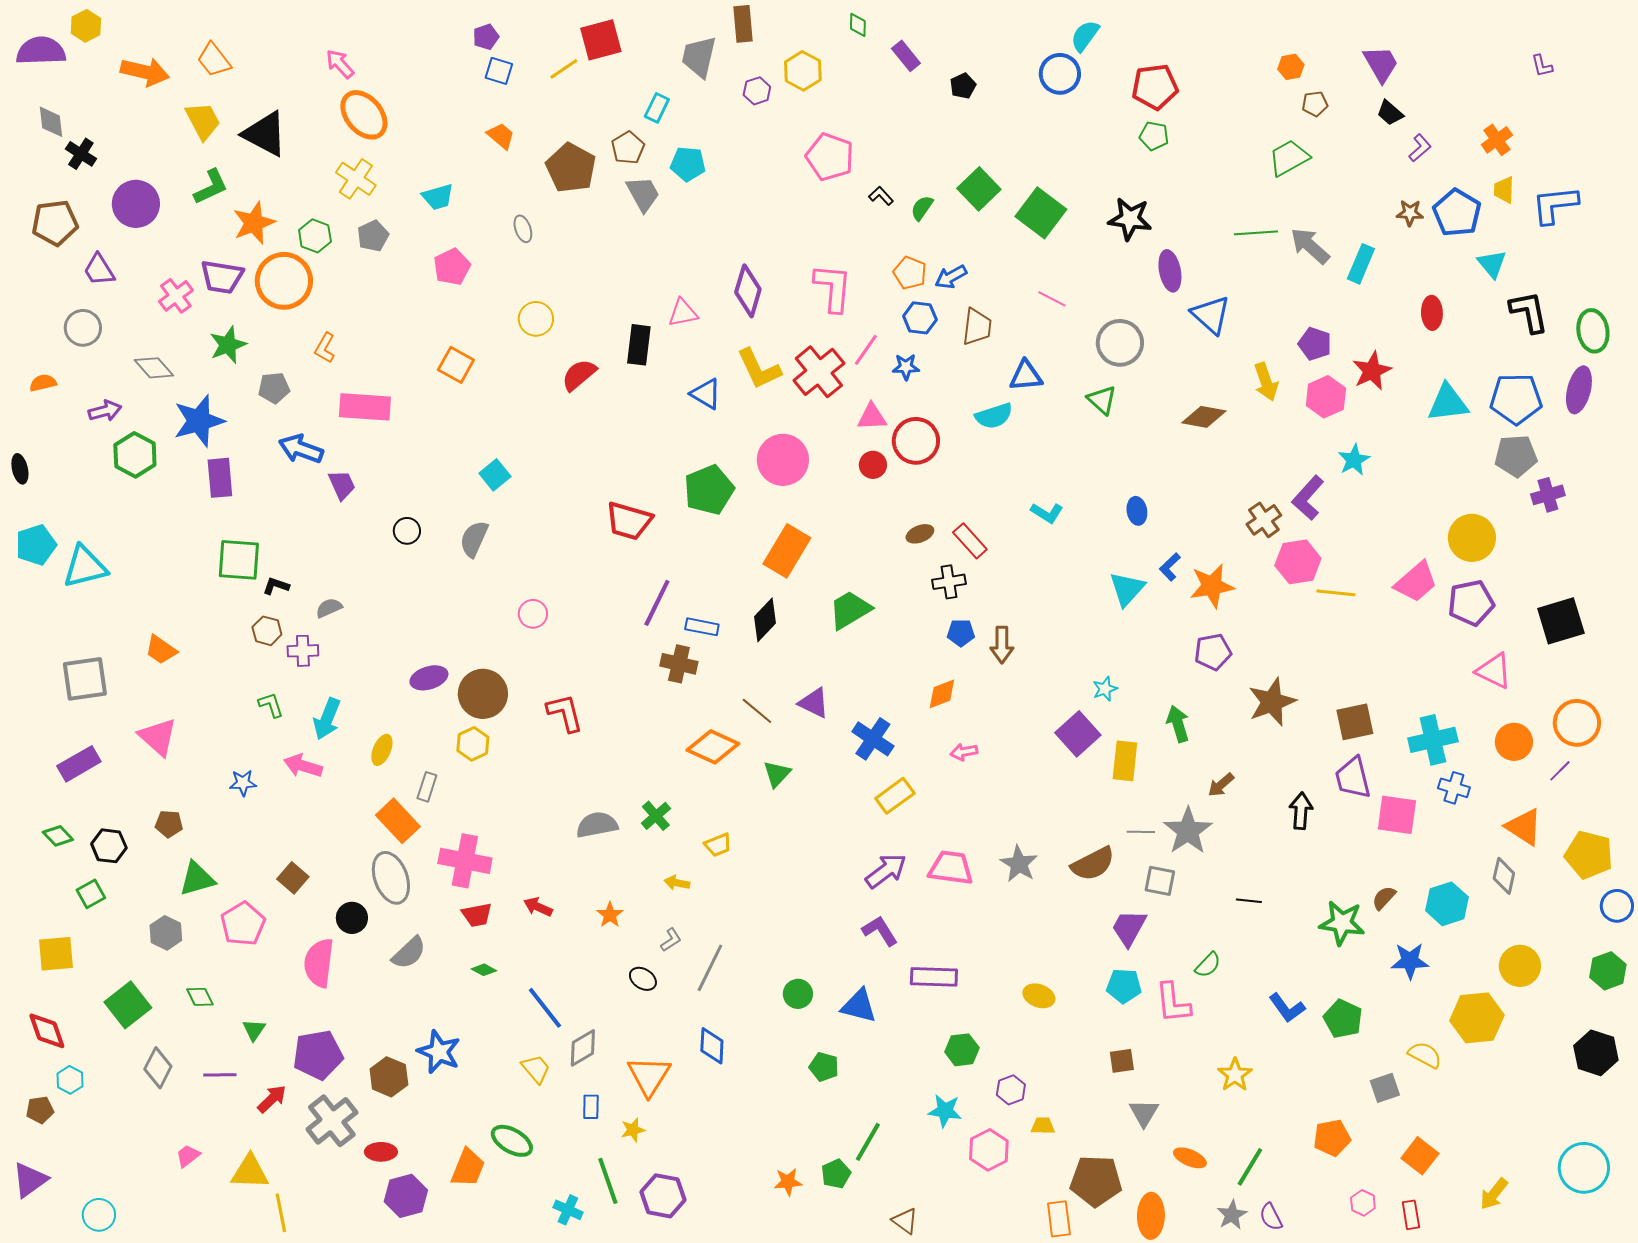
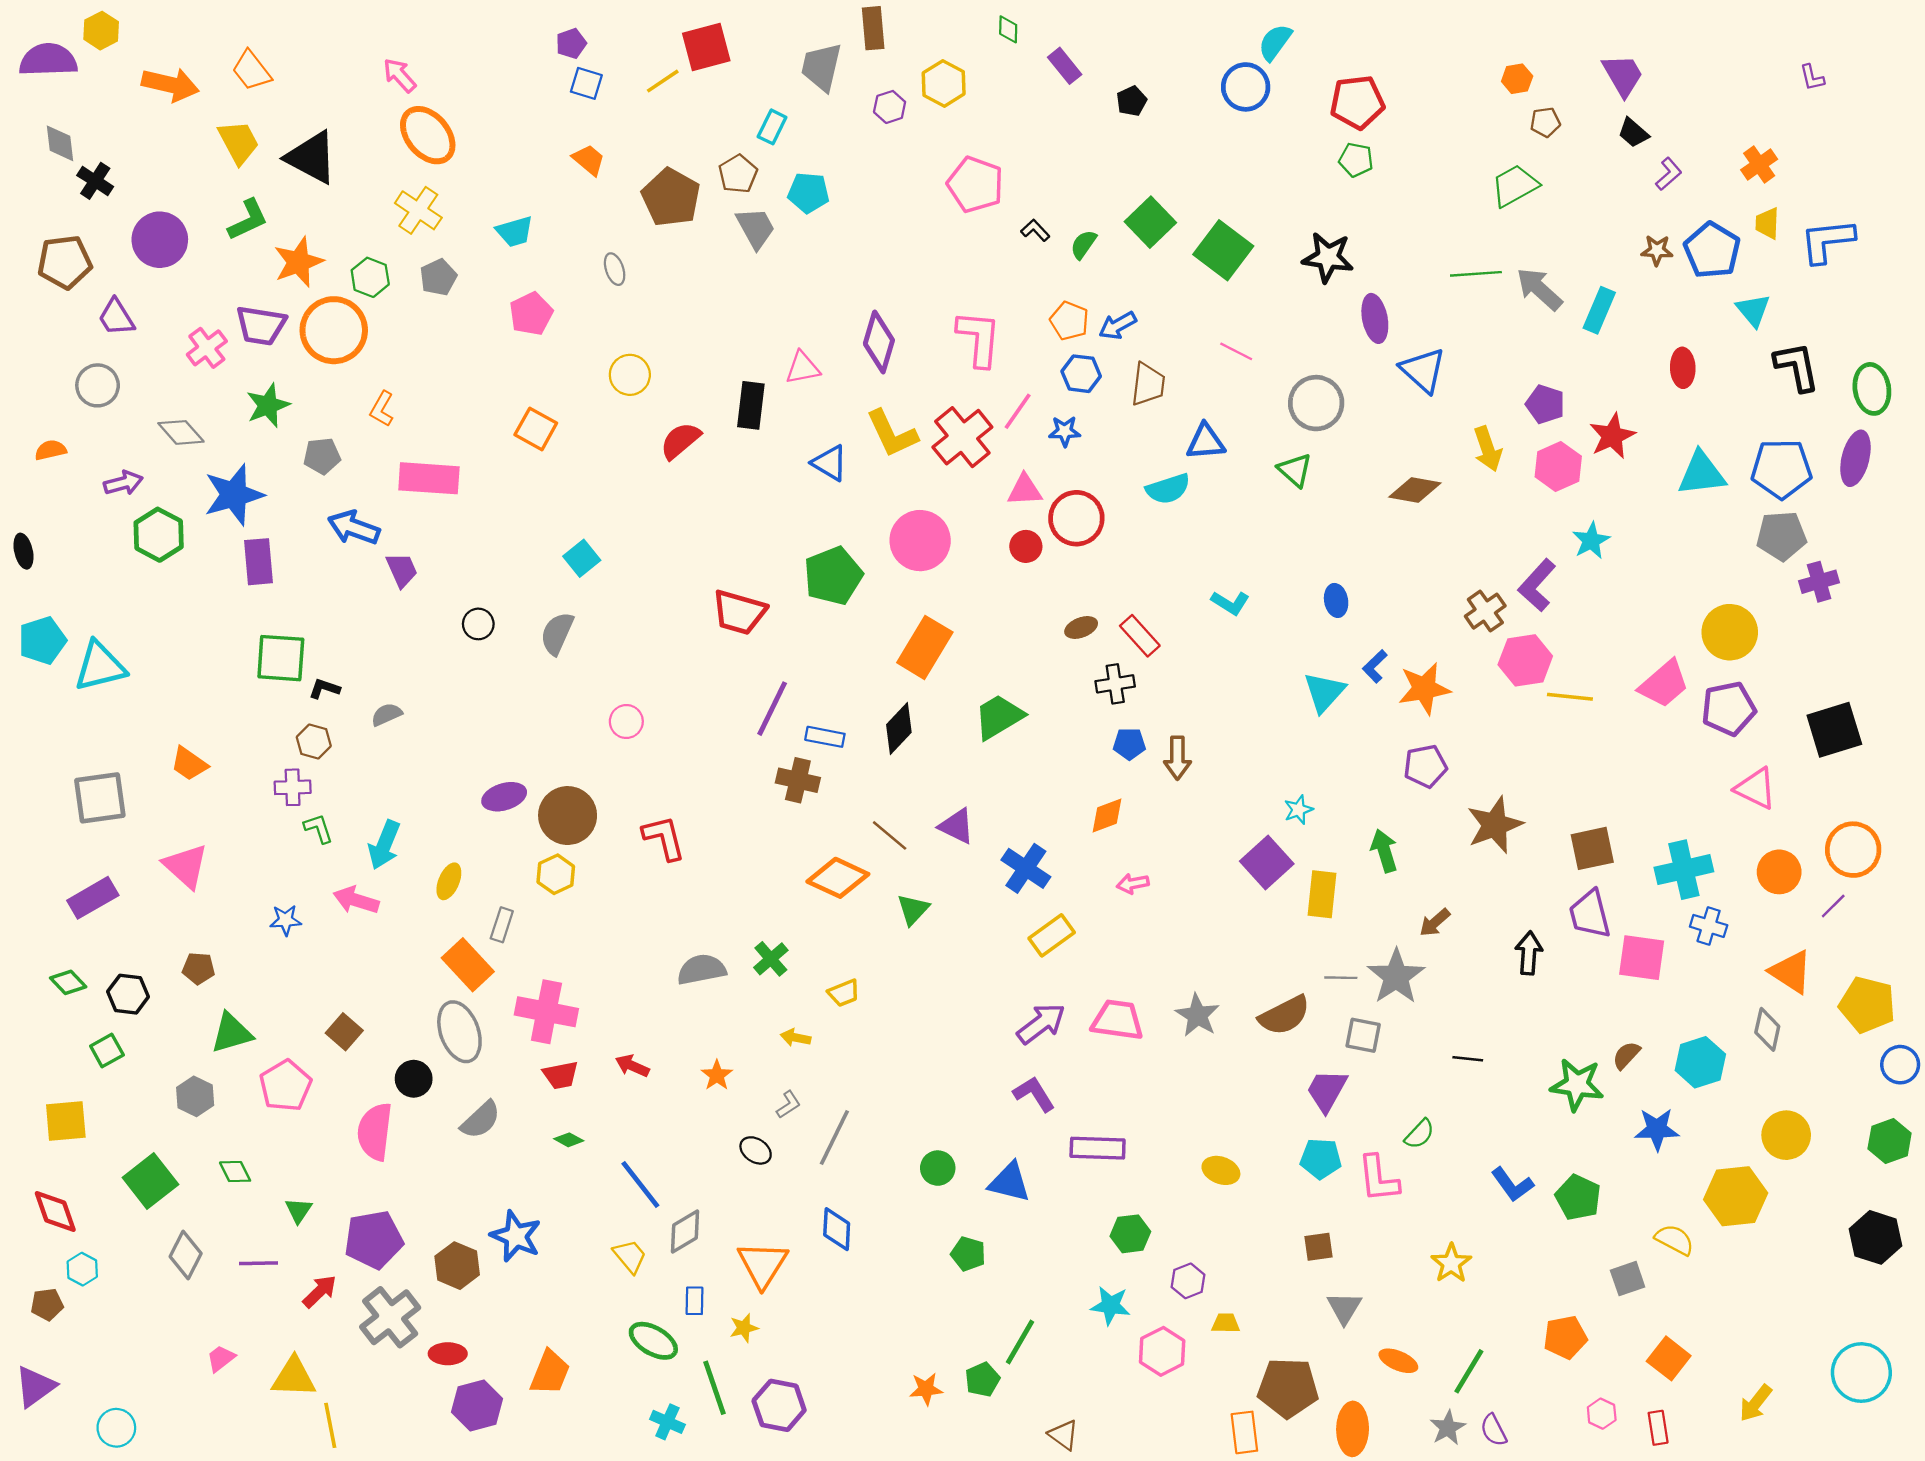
purple cross: (303, 651) -> (293, 787), moved
green ellipse: (512, 1141) -> (653, 1341), moved

